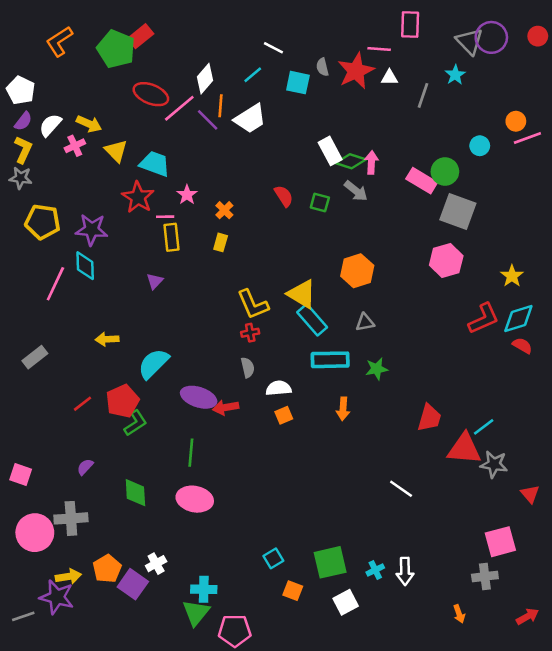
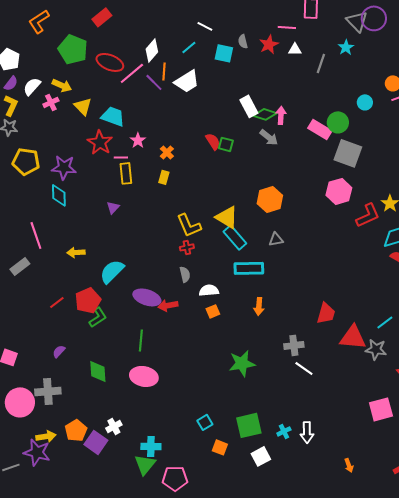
green pentagon: (116, 49) -> (73, 49), moved
red star: (356, 71) -> (269, 44), size x0.7
green square: (320, 202) -> (226, 144), moved
pink line: (55, 284) -> (36, 235), moved, turned -44
red L-shape: (484, 319) -> (368, 215), moved
green star: (377, 369) -> (242, 363), moved, size x1.5
cyan line: (484, 427) -> (385, 322), moved
gray cross: (485, 576) -> (294, 345), moved

